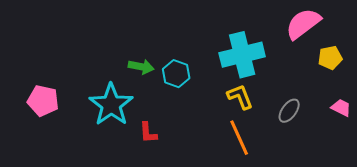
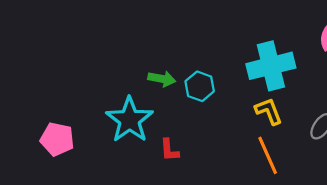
pink pentagon: (43, 101) -> (57, 139), moved

